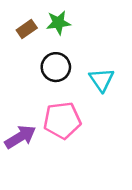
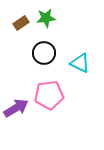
cyan triangle: (102, 80) -> (80, 63), turned -30

